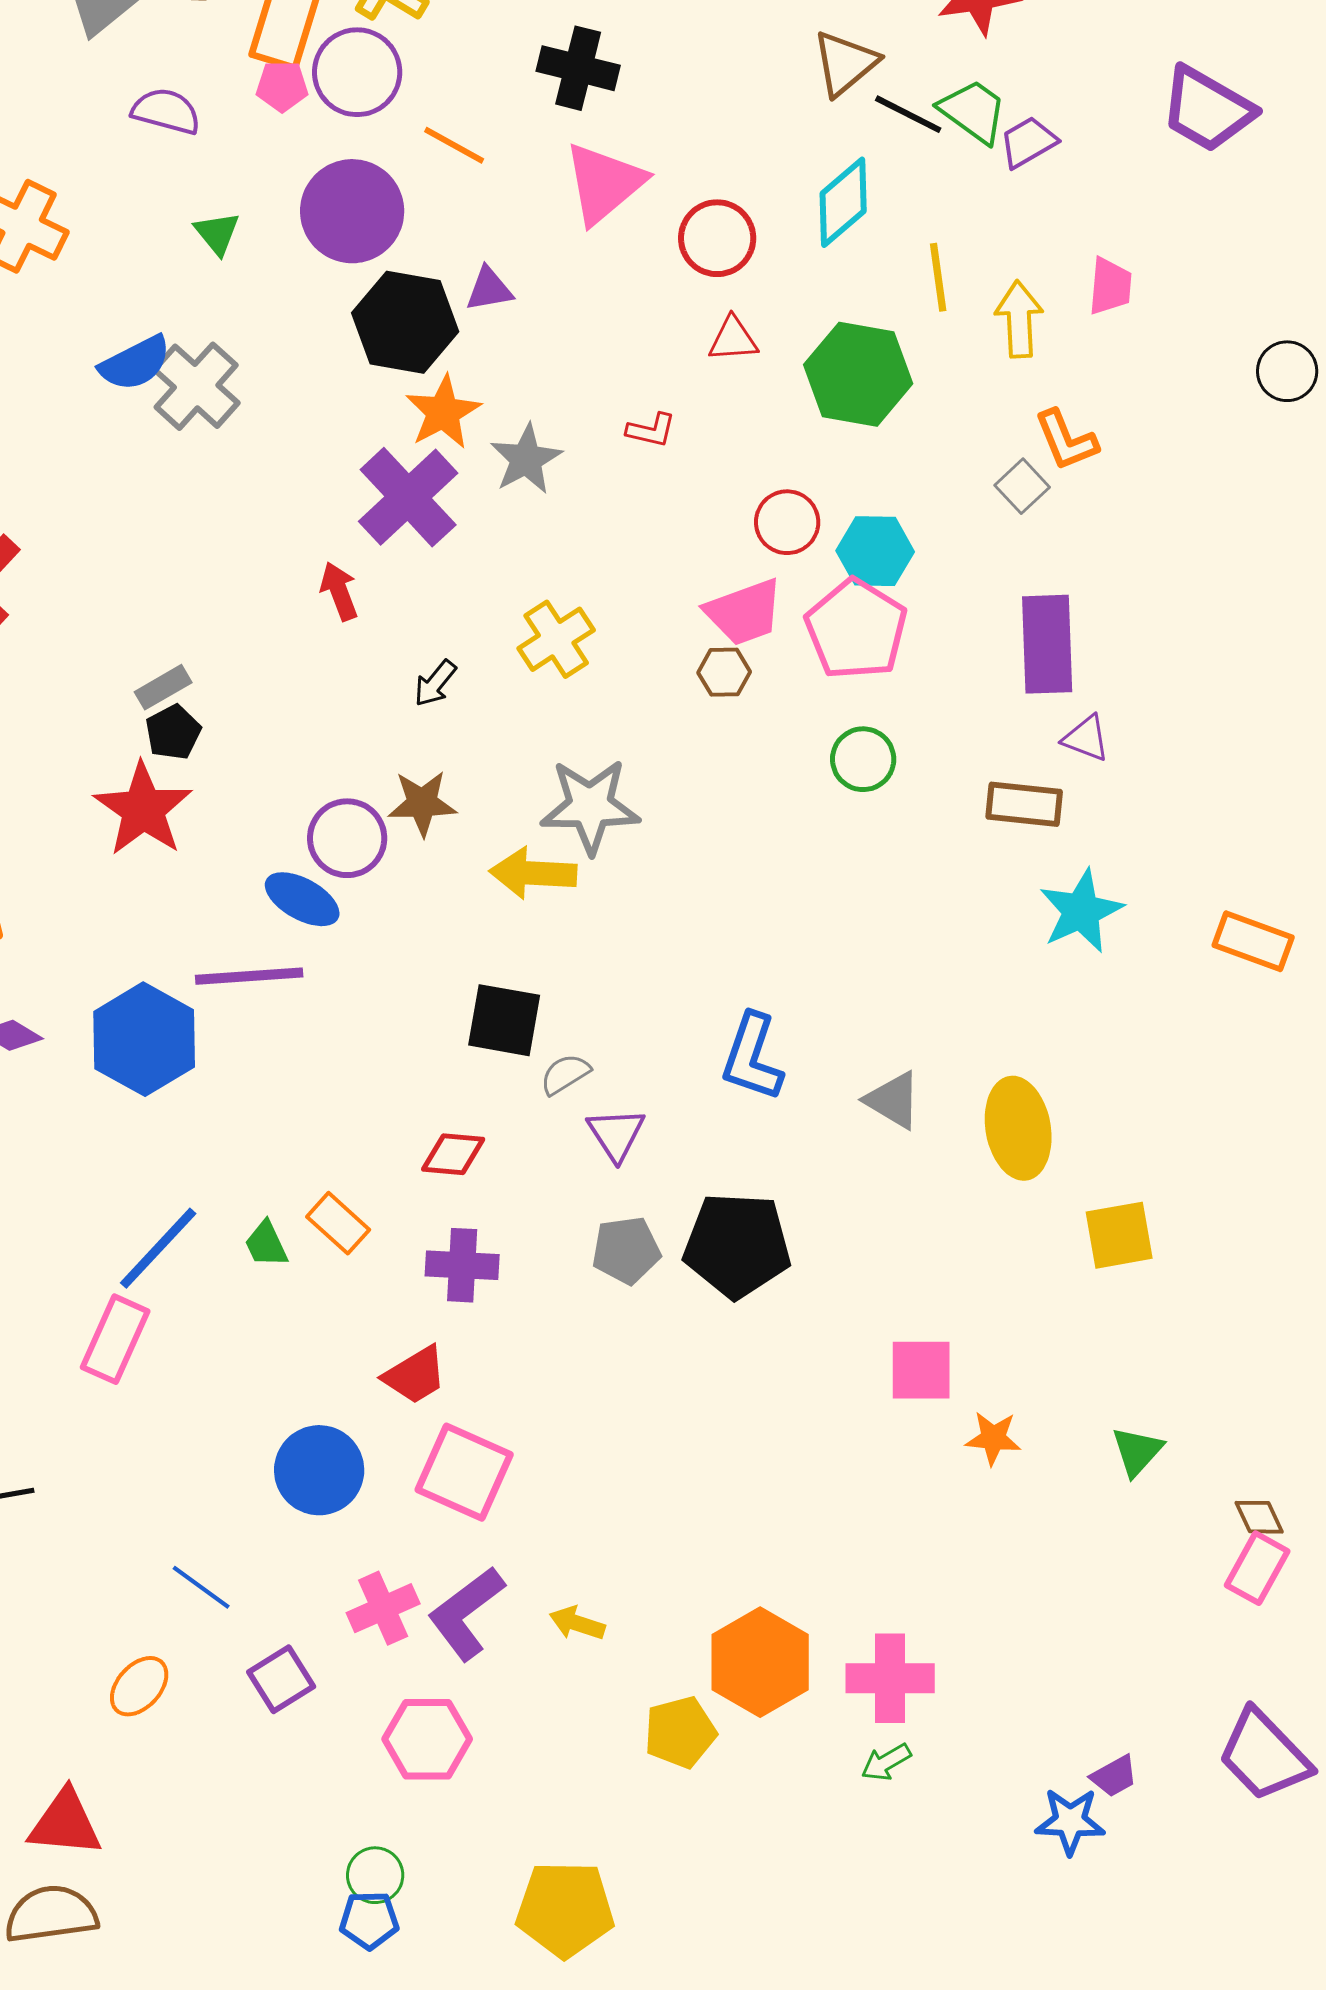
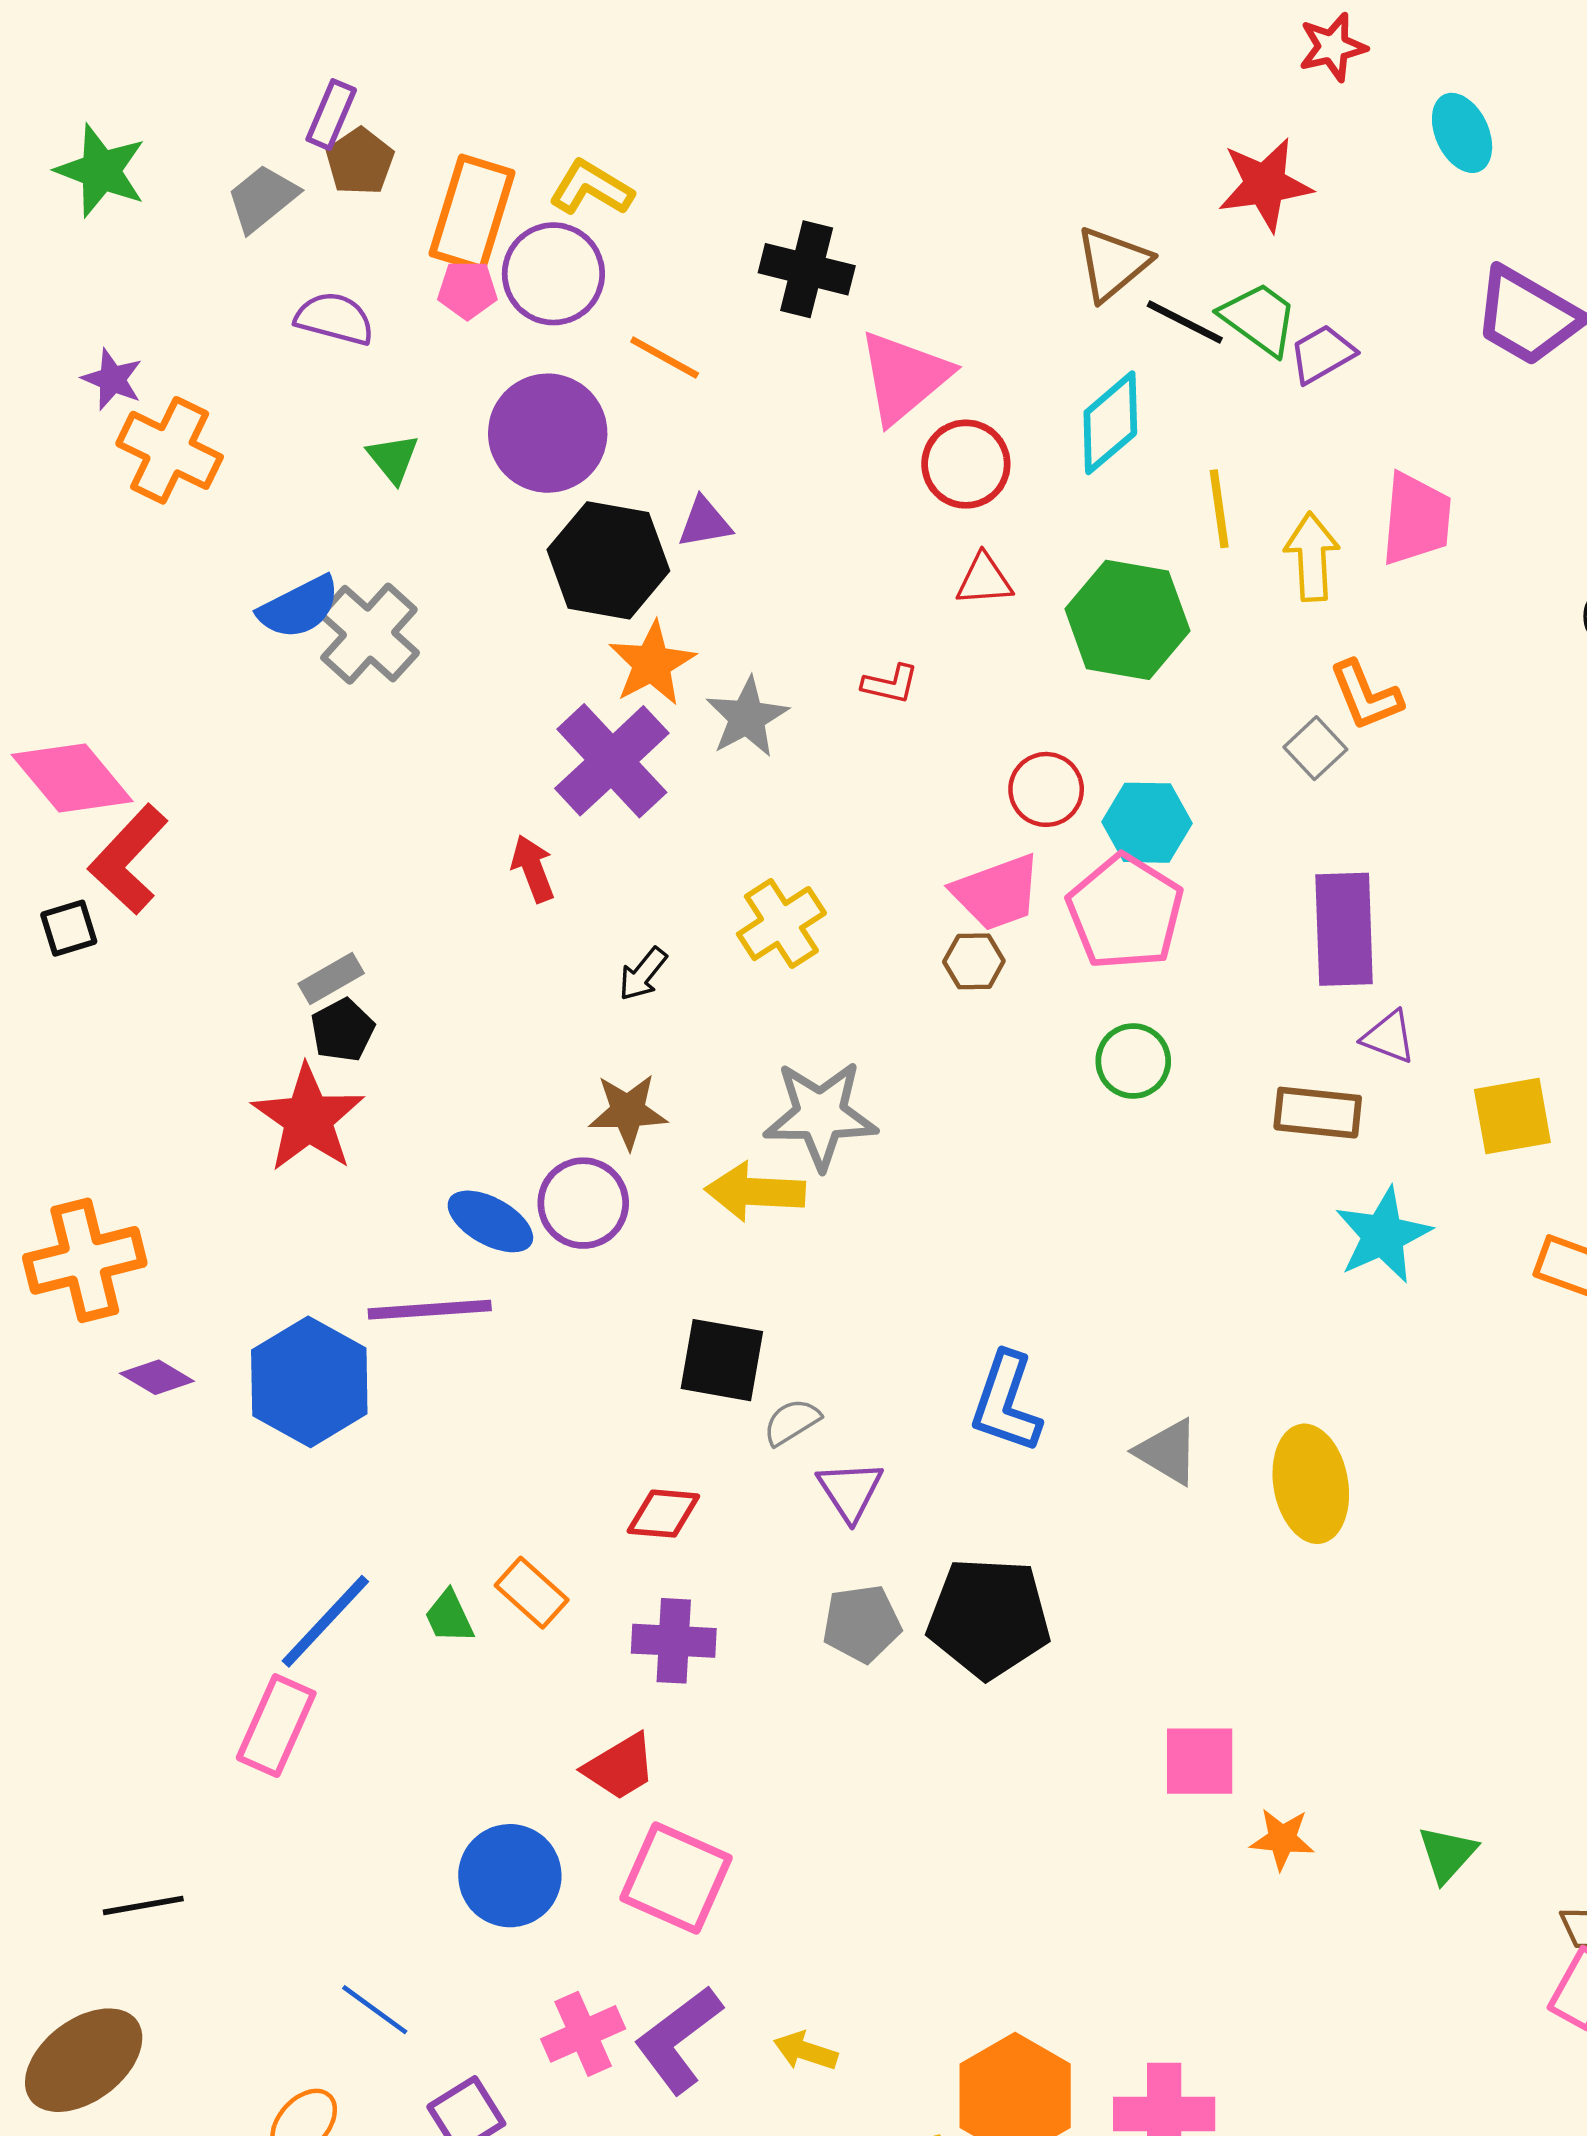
pink triangle: (604, 183) -> (904, 377), moved
pink trapezoid: (1110, 286) -> (1416, 519), size x1.4
purple circle: (347, 838) -> (583, 1203), moved
yellow square: (1119, 1235) -> (1512, 1116), moved

